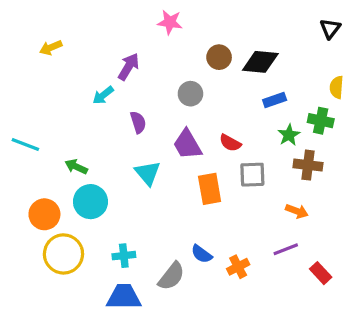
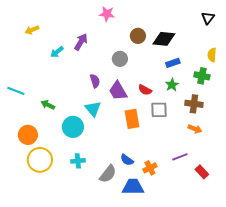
cyan arrow: (103, 95) -> (57, 52), moved
purple semicircle: (138, 122) -> (95, 81), moved
green star: (289, 135) -> (172, 85), moved
cyan circle: (90, 202) -> (73, 127), moved
orange arrow: (297, 211) -> (195, 129), moved
blue trapezoid: (124, 297) -> (133, 187), moved

